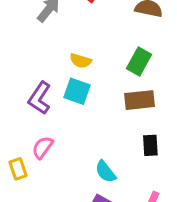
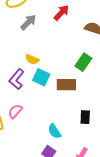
yellow semicircle: (81, 61) -> (32, 59), moved
brown rectangle: (139, 100) -> (66, 85), moved

